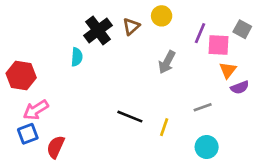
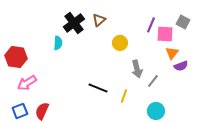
yellow circle: (162, 16) -> (120, 43), moved
gray arrow: (167, 62) -> (137, 69), moved, turned -42
gray line: (203, 107) -> (153, 81), turned -32
blue square: (28, 134) -> (20, 111), moved

